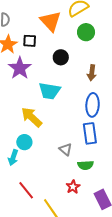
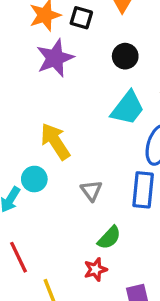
cyan trapezoid: (50, 91) -> (128, 108), moved, turned -75
gray triangle: (66, 149) -> (91, 191), moved
green semicircle: (86, 165) -> (109, 238), moved, turned -56

